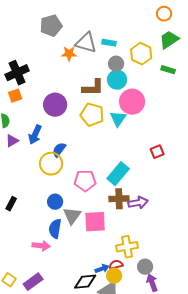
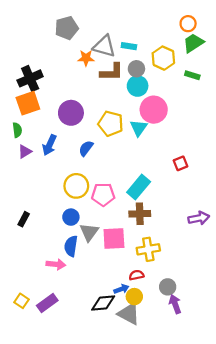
orange circle: (164, 14) -> (188, 24), moved
brown L-shape: (93, 88) -> (112, 72), moved
orange square: (15, 96) -> (28, 103), size x1.6
blue semicircle: (59, 150) -> (86, 148), moved
yellow circle: (51, 164) -> (76, 186), moved
purple arrow: (138, 203) -> (199, 218), moved
yellow cross: (127, 247) -> (148, 249), moved
red semicircle: (116, 265) -> (136, 275), moved

